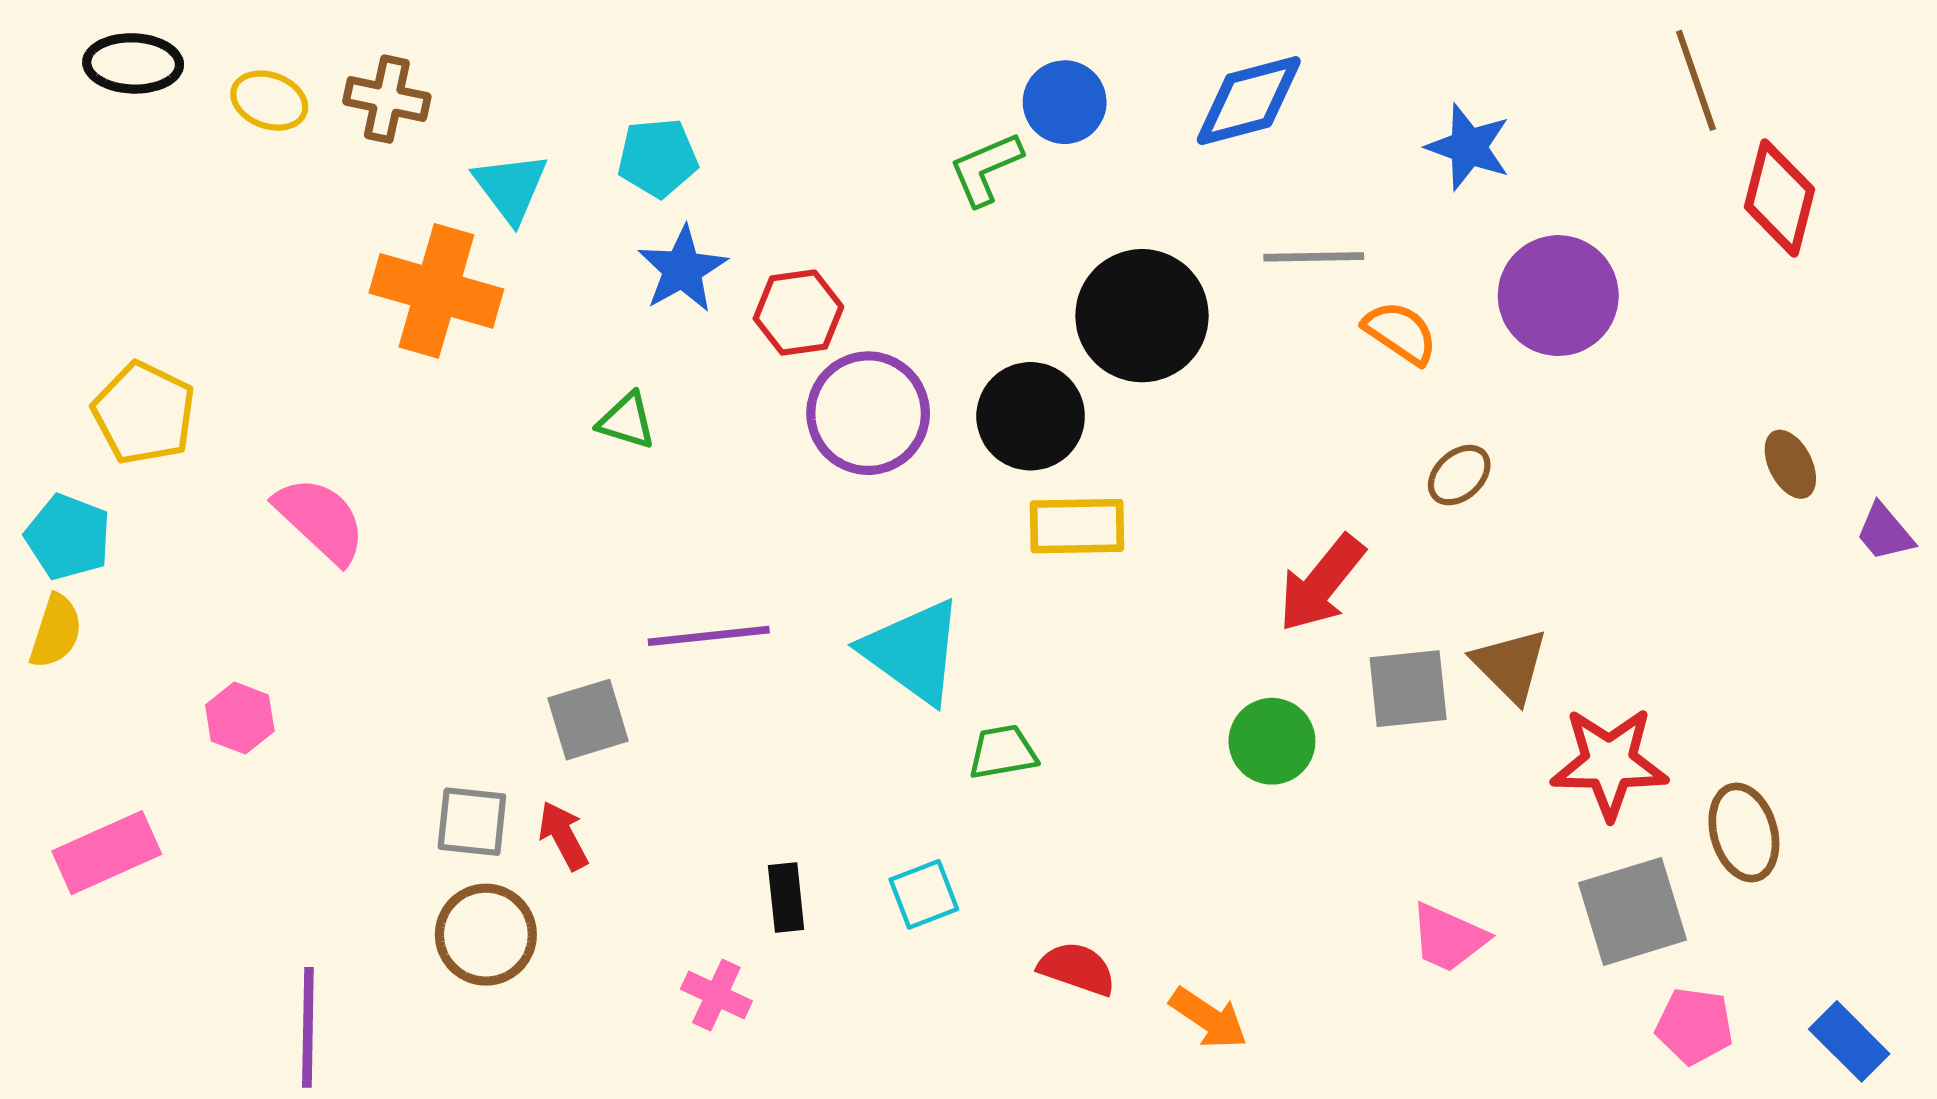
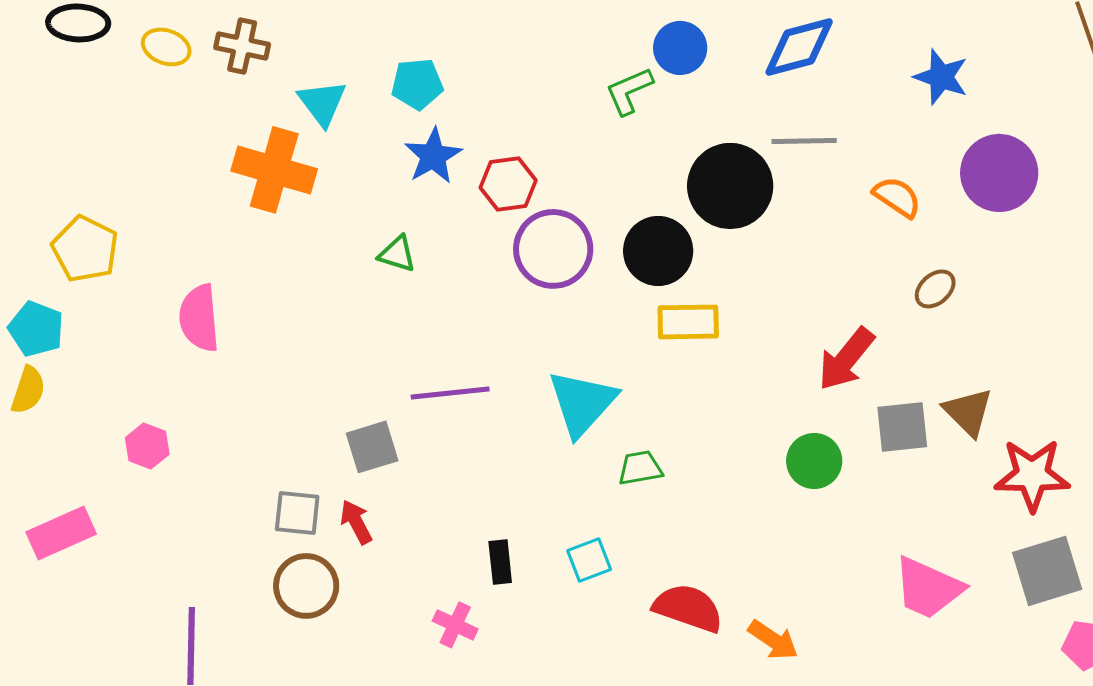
gray line: (1314, 257) -> (804, 141), moved
pink semicircle: (320, 520) -> (199, 318), turned -138
cyan triangle: (913, 651) -> (582, 403), turned 36
pink trapezoid: (1448, 938) -> (928, 588), size x1.4
red semicircle: (1077, 969) -> (688, 608), size x1.4

